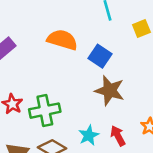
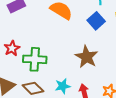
blue square: (100, 56) -> (96, 21), moved

